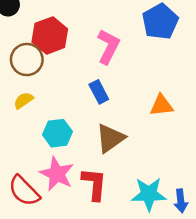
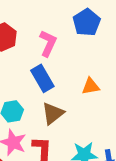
blue rectangle: (99, 92) -> (42, 78), size x1.5

